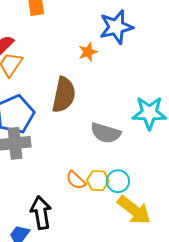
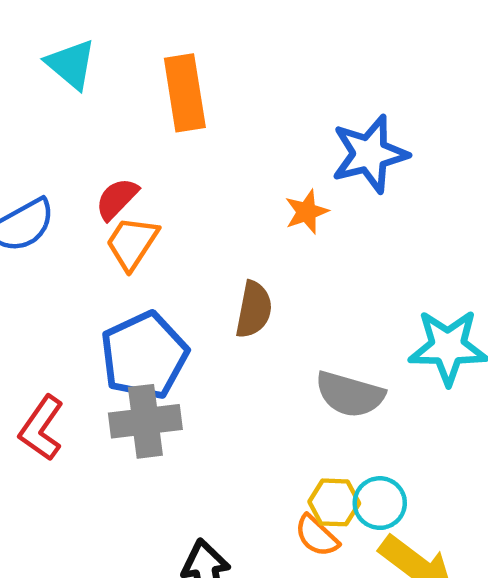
brown semicircle: (64, 95) -> (254, 310), size x0.7
orange semicircle: (76, 180) -> (317, 536), moved

